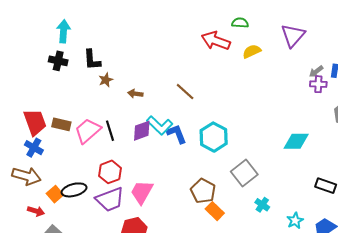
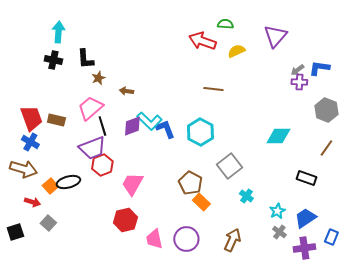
brown line: (185, 92) -> (213, 89), moved, turned -36
pink trapezoid: (88, 131) -> (90, 108), moved
purple trapezoid: (110, 199) -> (92, 148), moved

